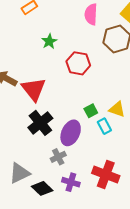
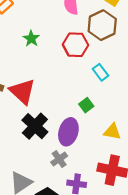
red hexagon: (78, 63) -> (75, 45), moved
yellow triangle: (117, 109) -> (112, 132), moved
cyan rectangle: (104, 126) -> (100, 72), moved

